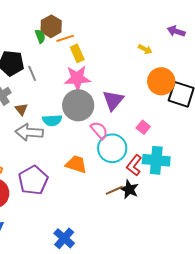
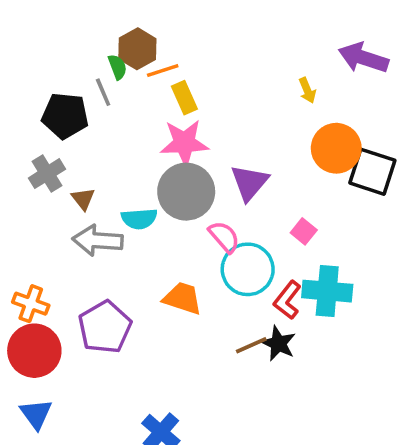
purple arrow: (176, 31) -> (363, 58), size x1.5
yellow arrow: (145, 49) -> (307, 90), turned 40
gray line: (32, 73) -> (103, 92), moved

